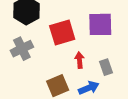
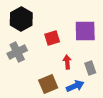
red square: (62, 33) -> (52, 38), size x0.7

